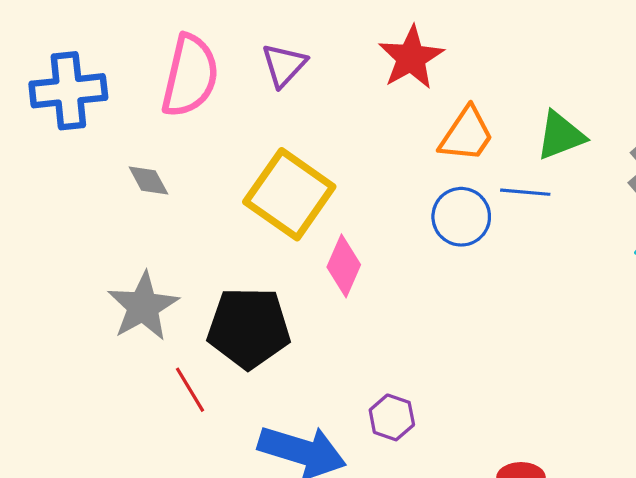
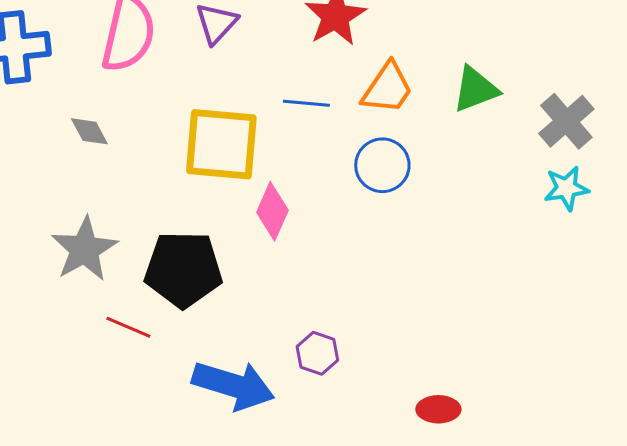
blue line: (525, 192) -> (306, 103), moved
yellow square: (289, 194) -> (221, 144), turned -30
red line: (190, 390) -> (128, 327), turned -36

